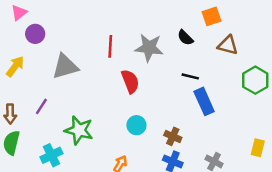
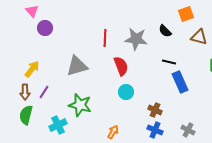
pink triangle: (19, 13) -> (32, 11), turned -32
yellow arrow: (15, 66) -> (32, 69), moved
gray triangle: (65, 66) -> (77, 66), moved
purple line: (41, 106) -> (44, 92), moved
cyan circle: (136, 125) -> (126, 92), moved

